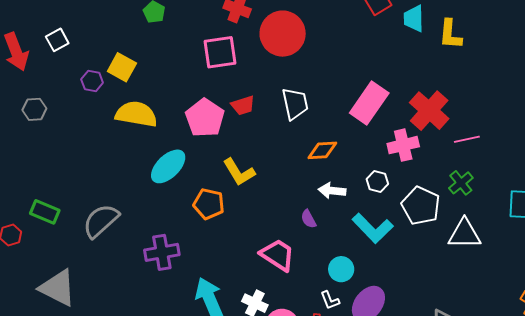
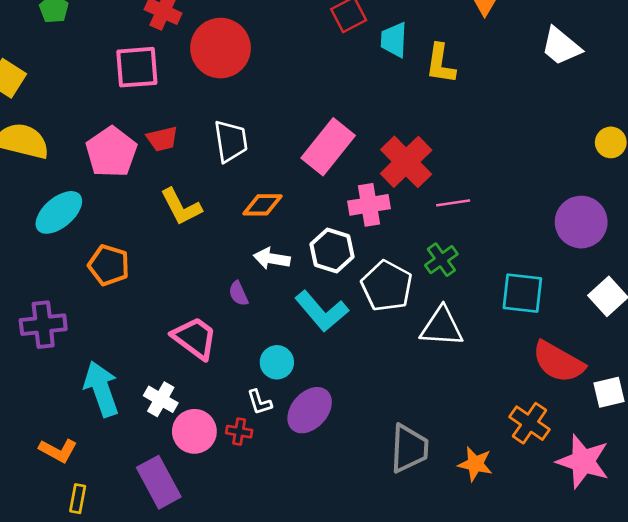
yellow L-shape: (239, 172) -> (181, 207), moved
white hexagon: (377, 182) -> (332, 250), size x1.5

